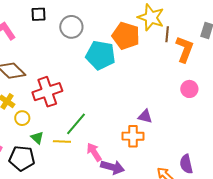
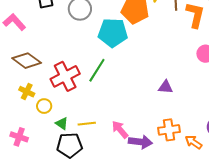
green line: (76, 124) -> (97, 70), moved
orange cross: (133, 136) -> (169, 130), moved
black pentagon: (22, 158) -> (69, 145), moved

